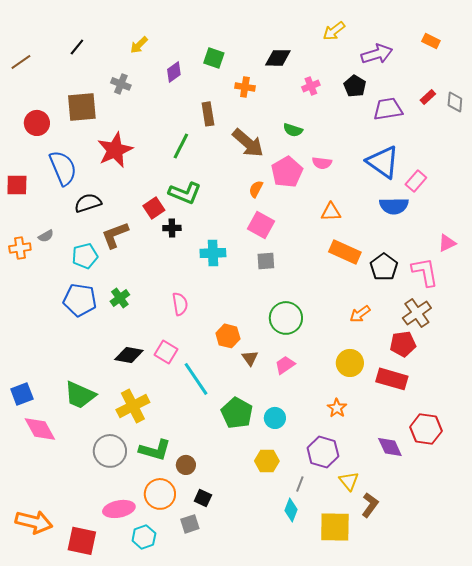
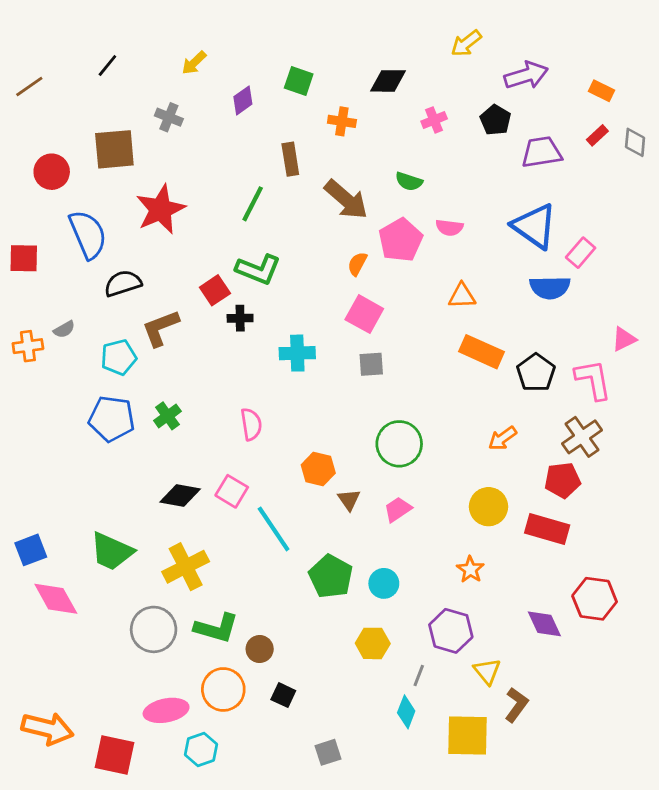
orange rectangle: (431, 41) -> (602, 91), moved
gray square: (190, 524) -> (328, 752), moved

